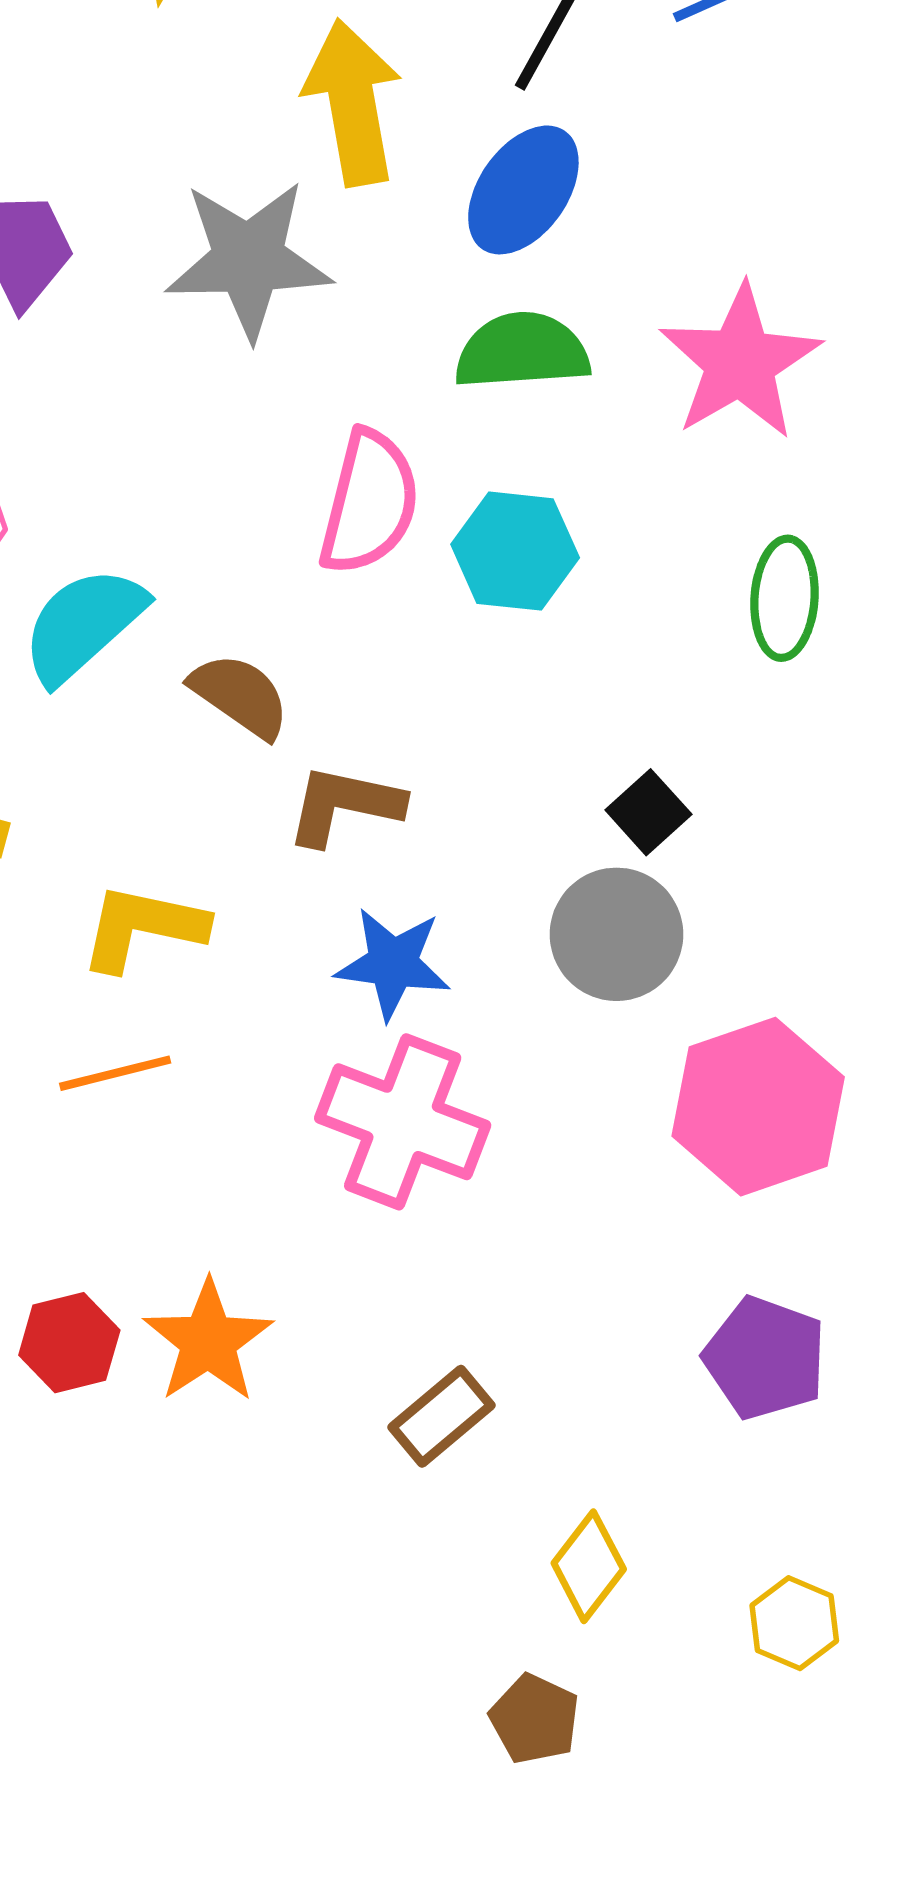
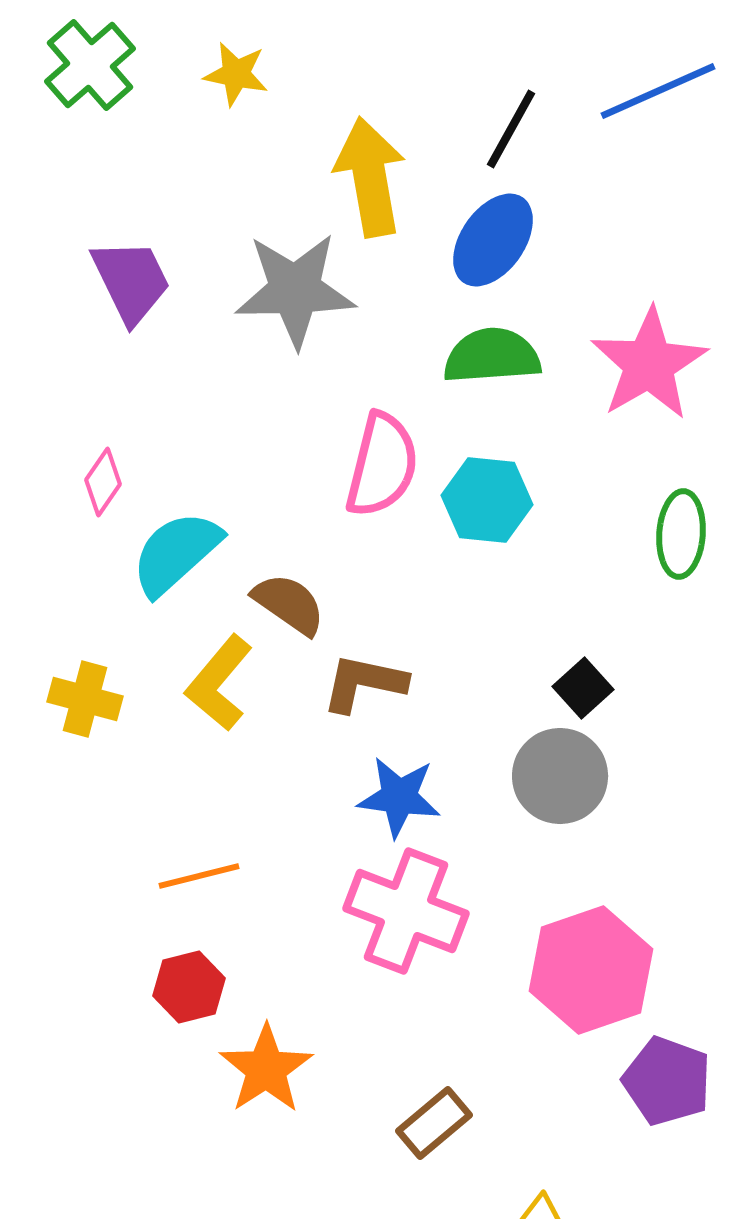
yellow L-shape: (143, 927) -> (219, 683), moved, turned -62
pink hexagon: (758, 1107) -> (591, 970), moved
red hexagon: (69, 1343) -> (189, 987), moved

